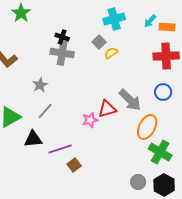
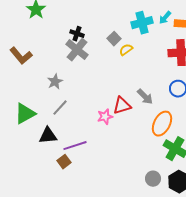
cyan cross: (114, 19) -> (142, 23), moved
gray cross: (62, 53) -> (77, 50), turned 30
gray arrow: (130, 100) -> (145, 97), size x0.7
brown square: (74, 165) -> (64, 162), moved

